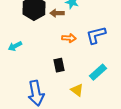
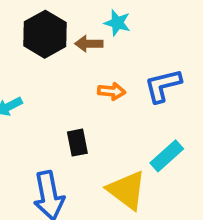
black rectangle: (59, 65) -> (77, 143), moved
yellow triangle: (77, 90) -> (127, 190), size x1.6

